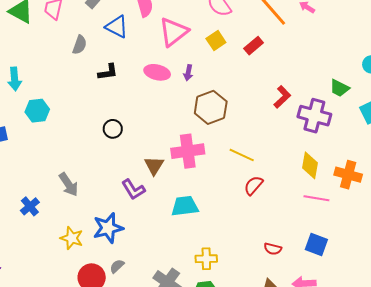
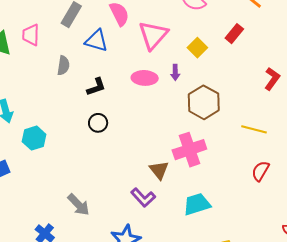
yellow square: (216, 40) -> (197, 48), moved
black circle: (113, 129) -> (98, 123), moved
yellow line: (242, 155) -> (254, 129), moved

